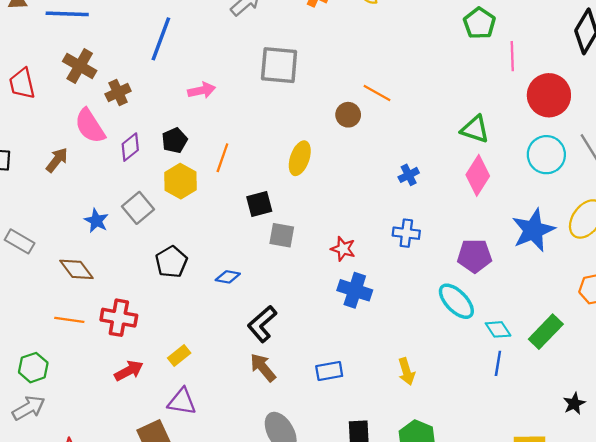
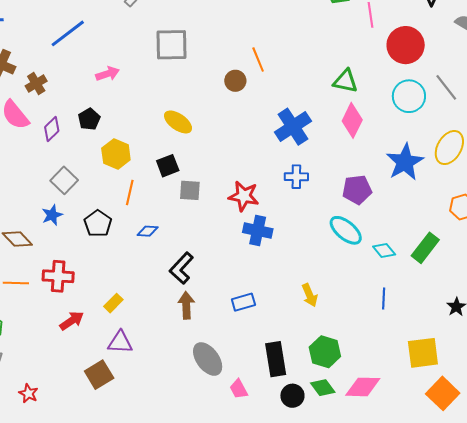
blue line: (161, 39) -> (68, 33), turned 39
orange line: (377, 93) -> (258, 59), turned 45
orange line: (222, 158) -> (130, 192), moved
yellow ellipse: (300, 158) -> (178, 122), moved, turned -68
blue cross: (409, 175) -> (293, 127), size x2.0
yellow hexagon: (180, 181) -> (116, 154), moved
blue star: (96, 221) -> (52, 215), moved, turned 30
red star: (343, 249) -> (244, 196), size x1.4
blue line: (498, 363) -> (384, 299), moved
brown arrow: (263, 367) -> (186, 305), turned 44

